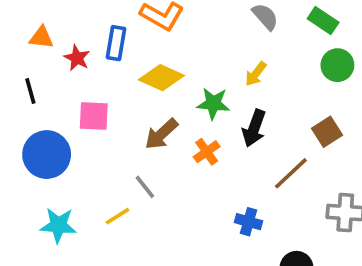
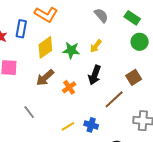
yellow diamond: (161, 78) -> (45, 47), turned -60
green star: (213, 104) -> (71, 50), moved
gray line: (145, 187) -> (29, 112), moved
yellow line: (118, 216) -> (68, 126), moved

